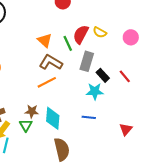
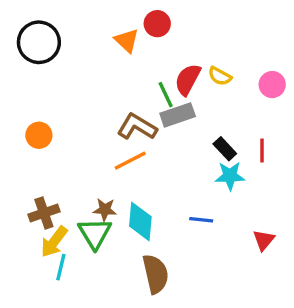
orange triangle: (45, 40) -> (127, 41), moved
gray rectangle: (87, 61) -> (178, 115), moved, turned 54
red line: (125, 76) -> (262, 150), turned 40
cyan star: (95, 91) -> (230, 176), moved
green triangle: (26, 125) -> (95, 233), size x1.5

